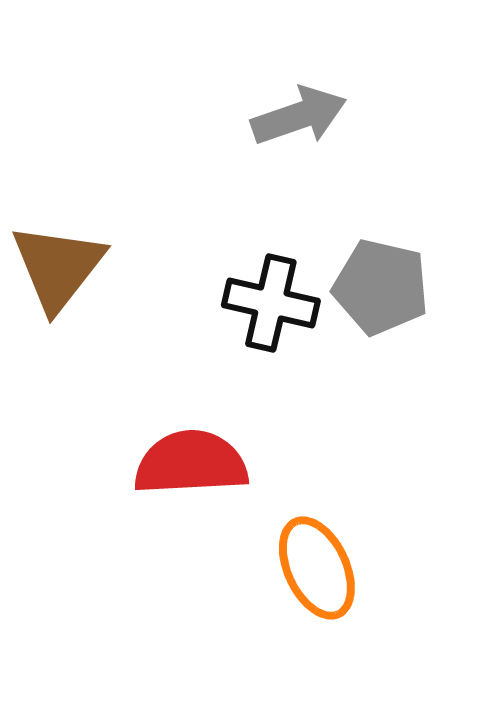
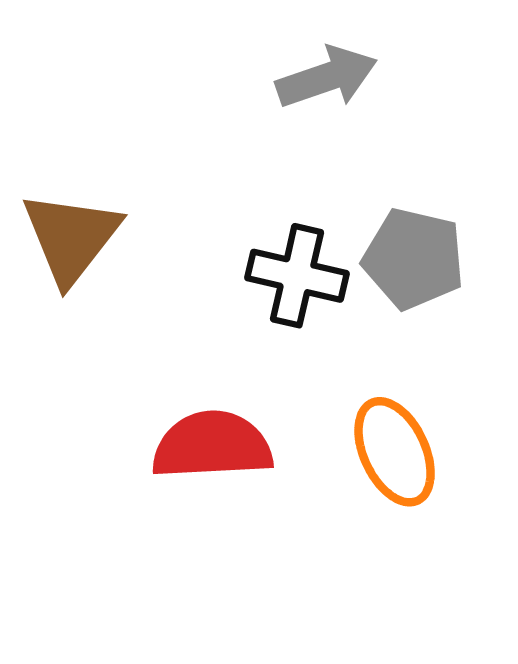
orange ellipse: (317, 568) -> (395, 452), moved

